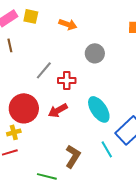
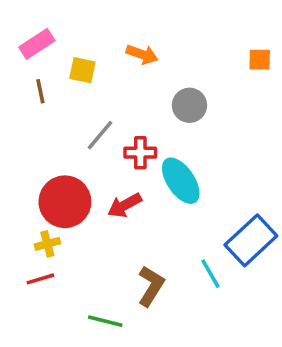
yellow square: (31, 16) -> (82, 70), moved
cyan ellipse: (99, 109) -> (181, 181), moved

